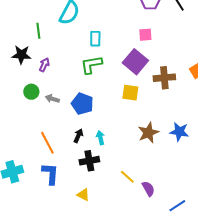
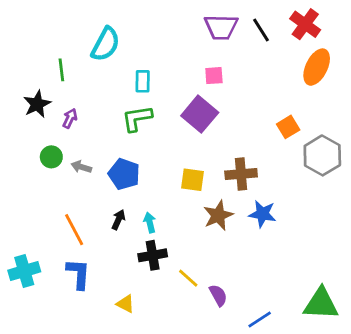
black star: (21, 55) -> (37, 104), turned -30
brown cross: (164, 78) -> (241, 174), moved
yellow square: (130, 93) -> (193, 180), moved
black cross: (89, 161) -> (153, 255), moved

